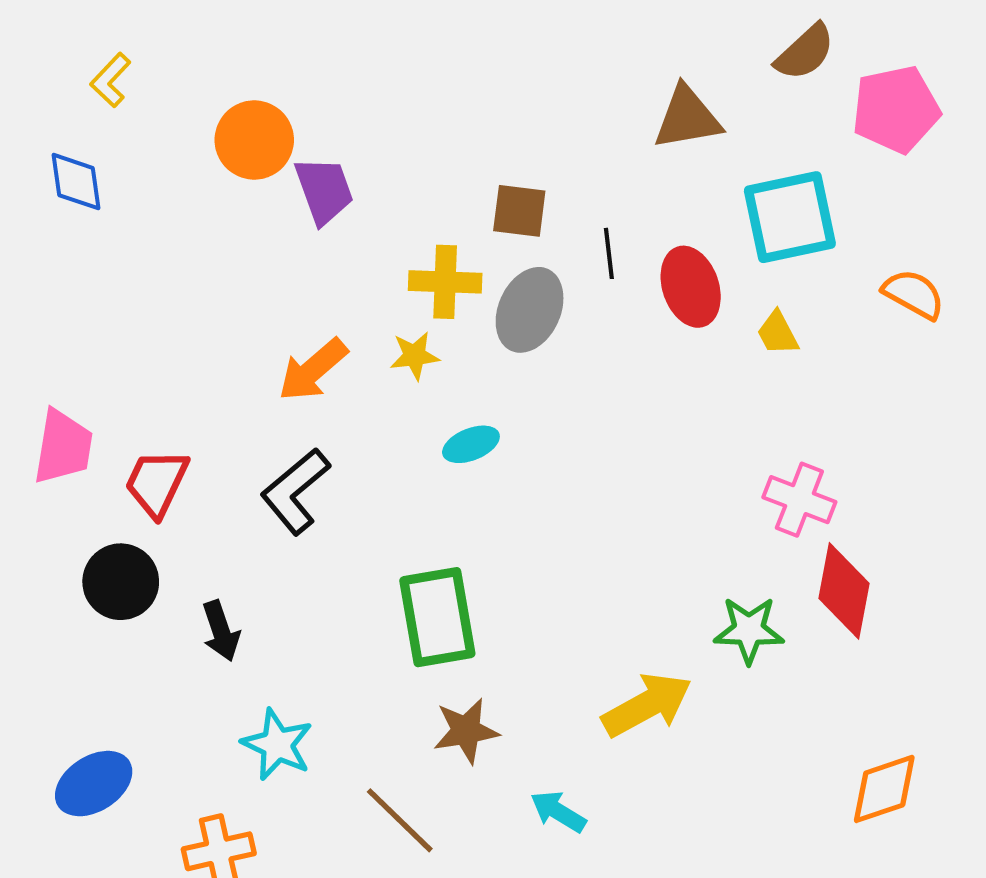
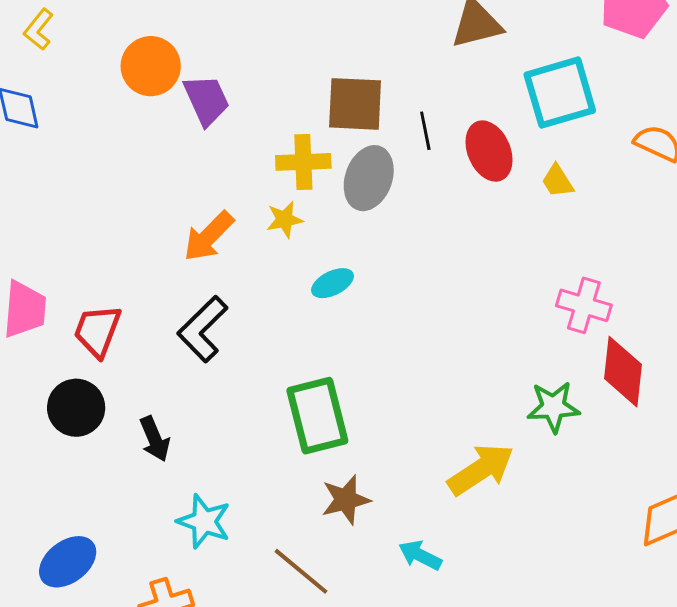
brown square: (519, 211) -> (355, 104), size x1.4

